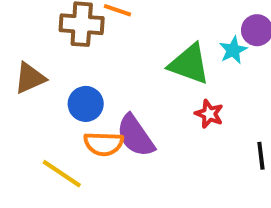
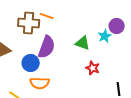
green triangle: (189, 64) -> (83, 43), size x0.7
purple semicircle: (135, 136) -> (47, 47), moved, turned -125

